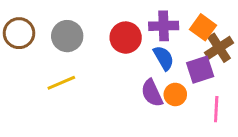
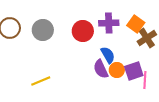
blue semicircle: (164, 58) -> (108, 55), moved
purple square: (200, 70) -> (134, 71), moved
yellow line: (61, 83) -> (41, 81), moved

